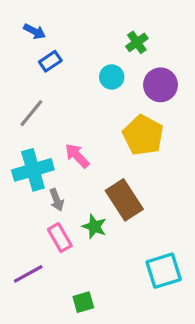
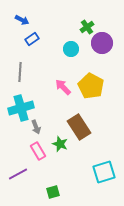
purple circle: (160, 85) -> (102, 43), moved
gray line: (31, 113) -> (20, 72), turned -36
pink arrow: (77, 156) -> (63, 87), moved

